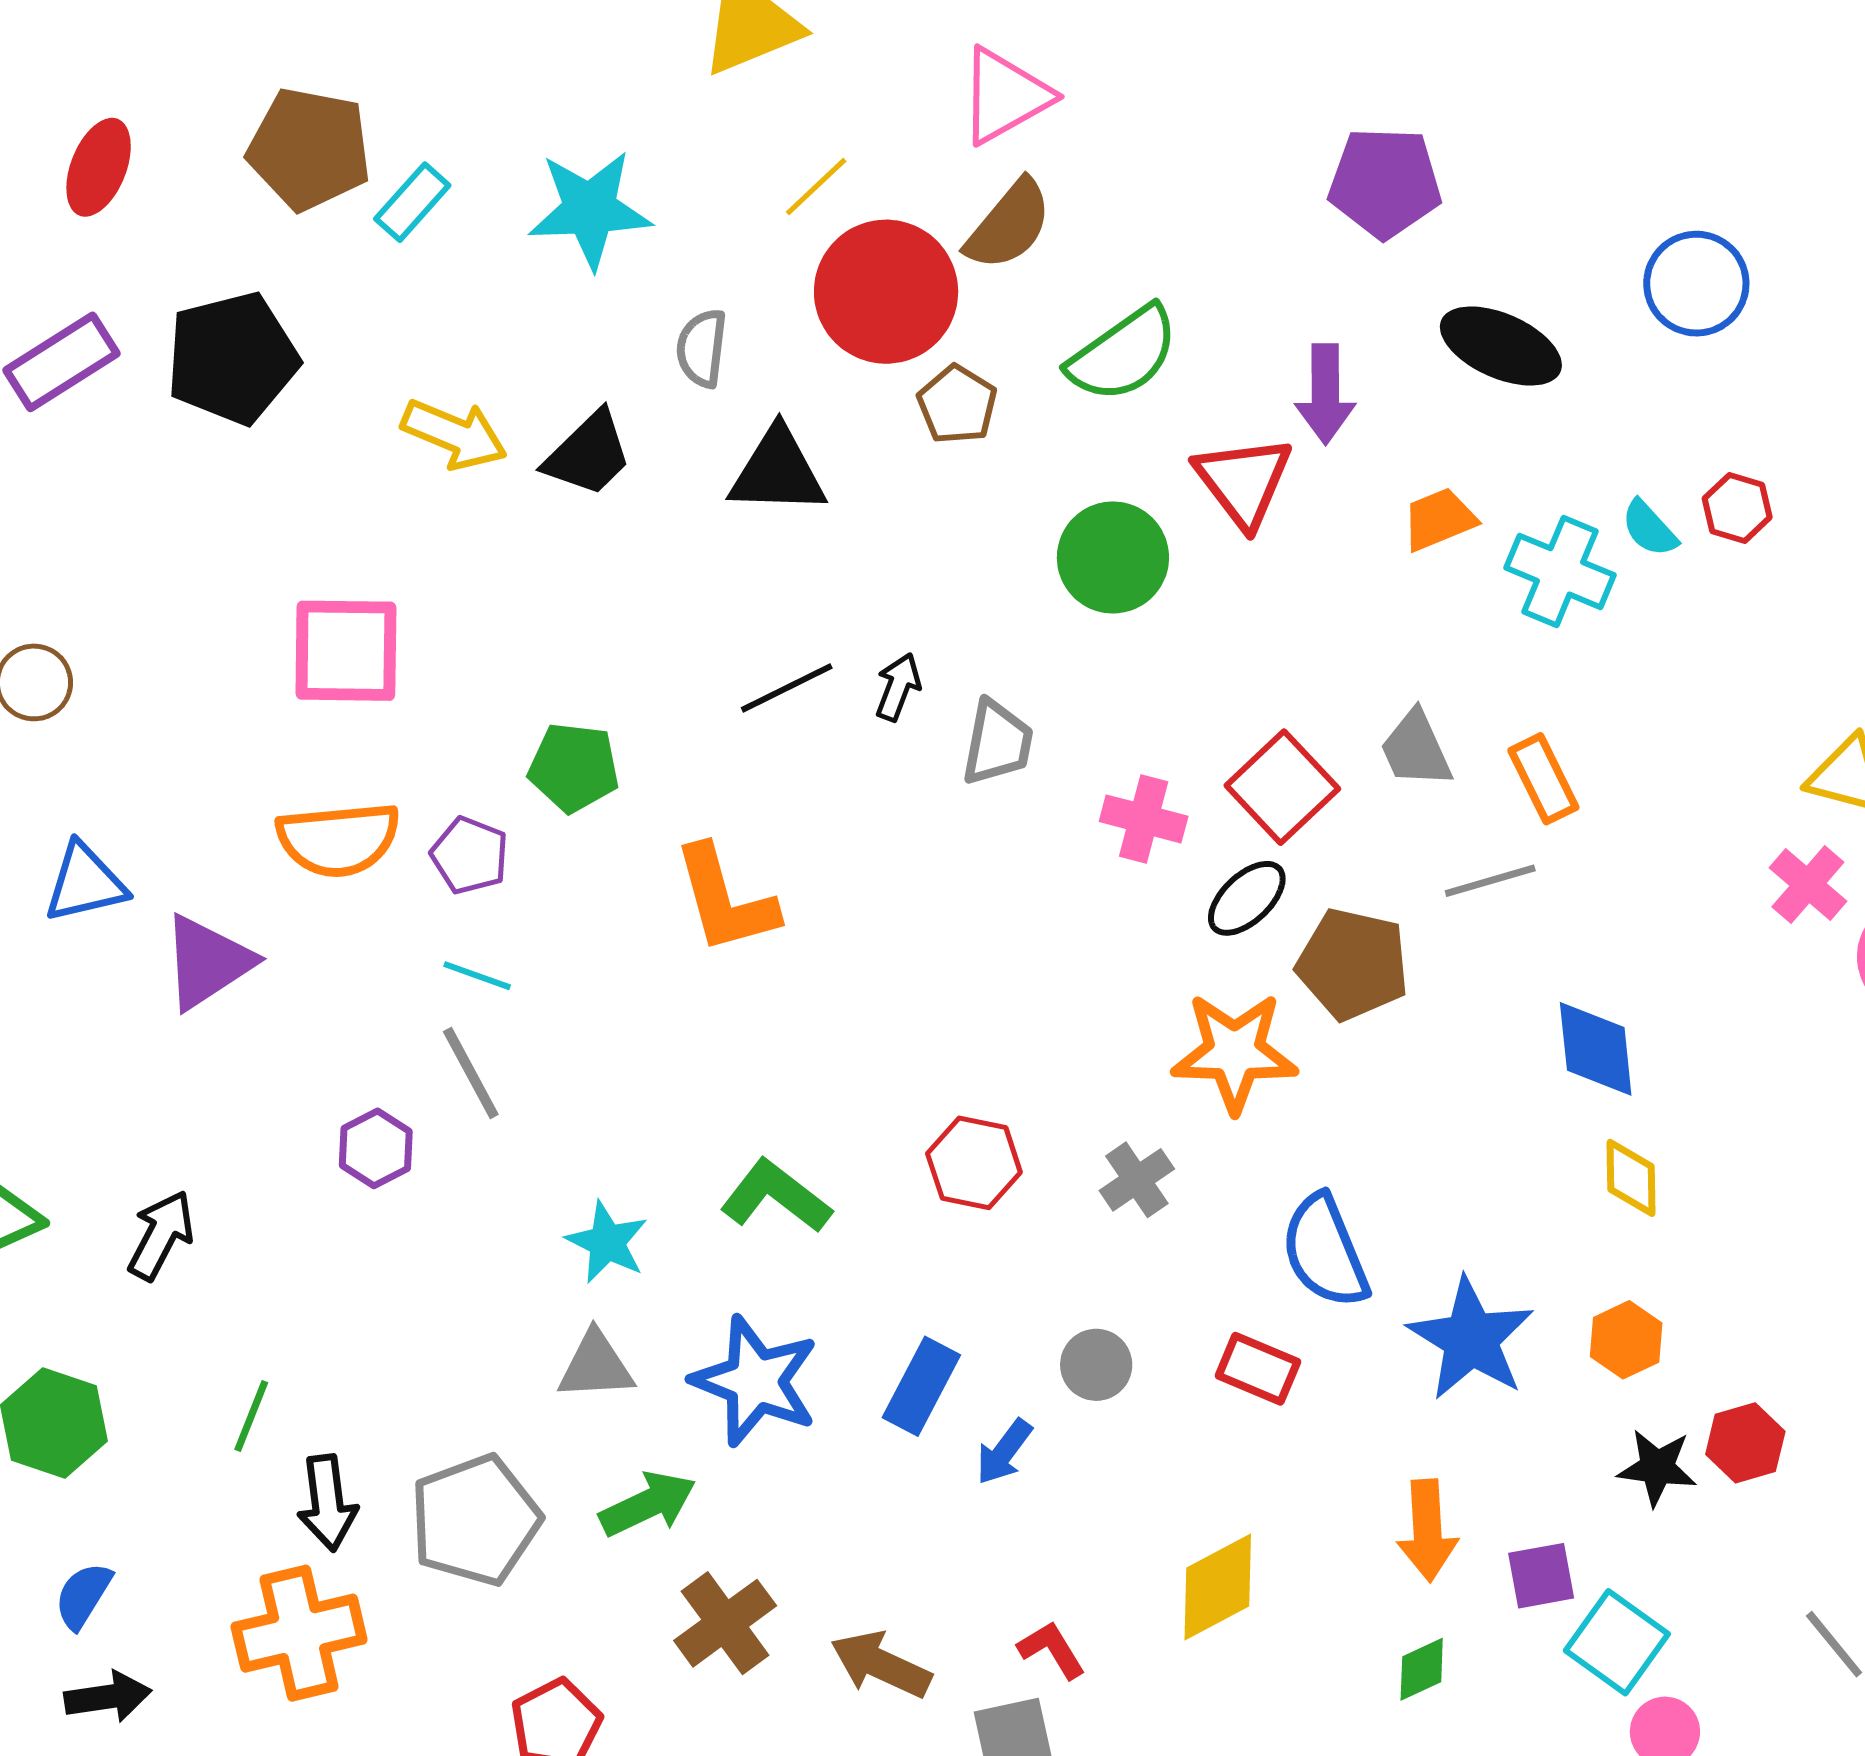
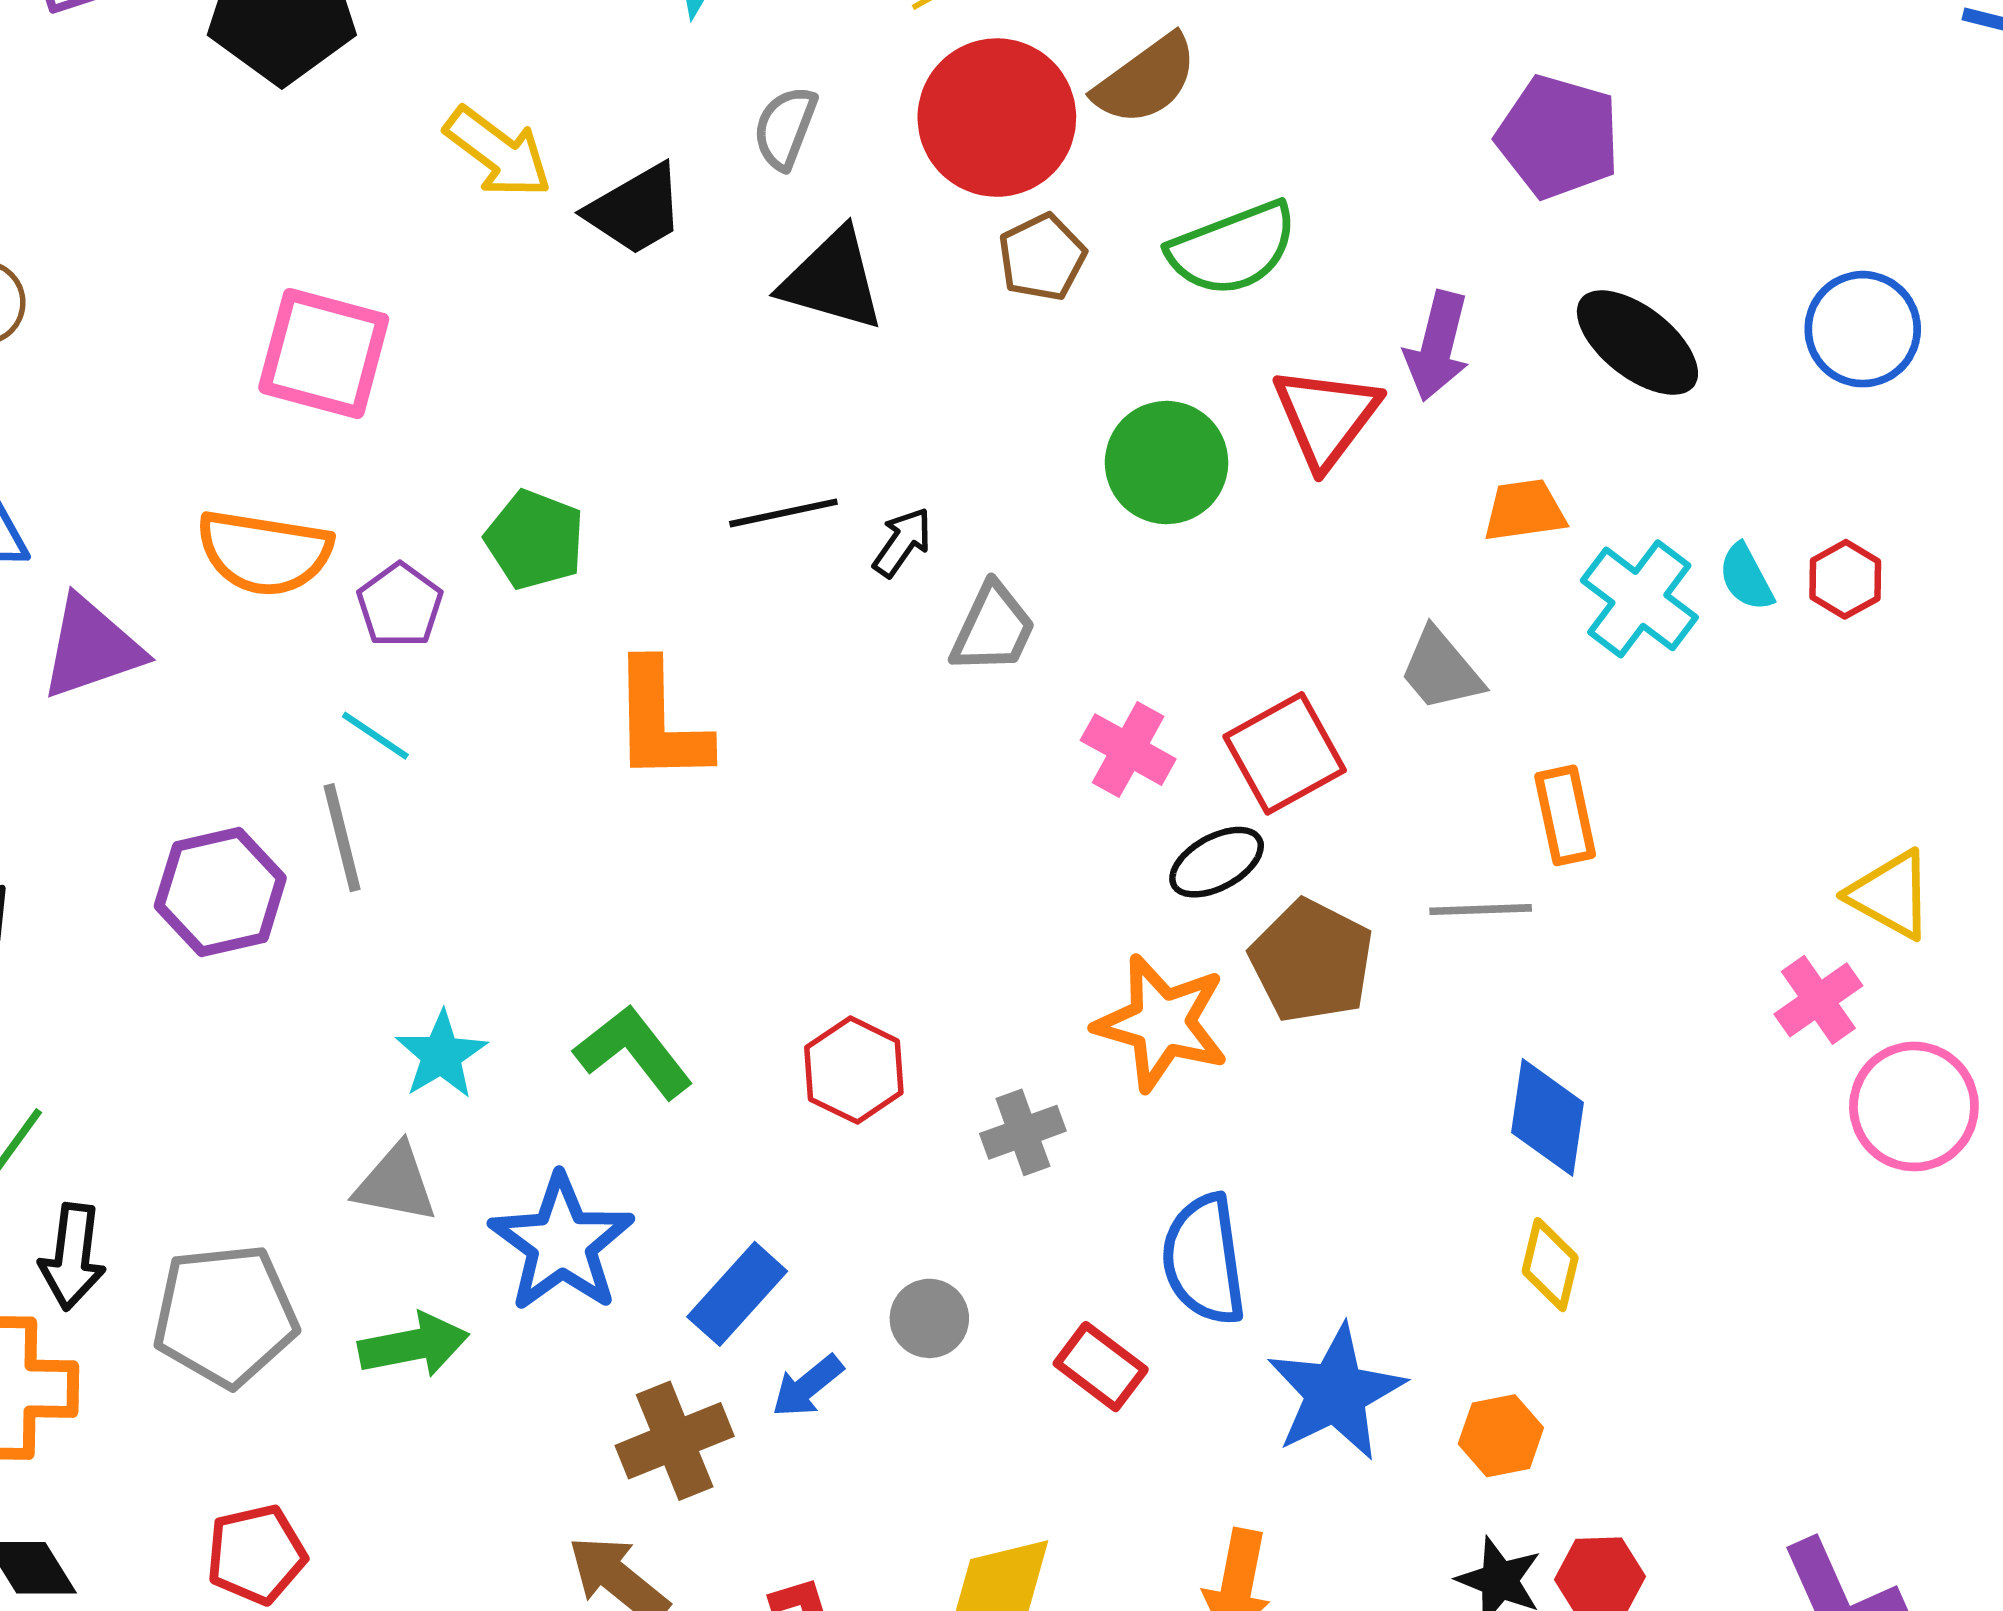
gray trapezoid: (1416, 749) -> (1441, 670), moved, turned -30
purple hexagon: (376, 1148) -> (220, 892), size x1.5
brown cross: (725, 1623) -> (675, 1441), moved

